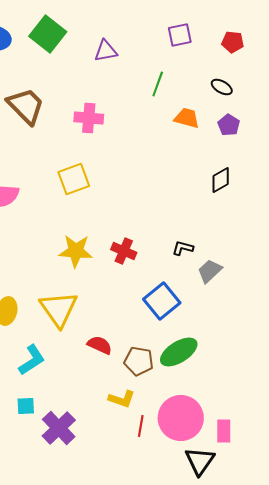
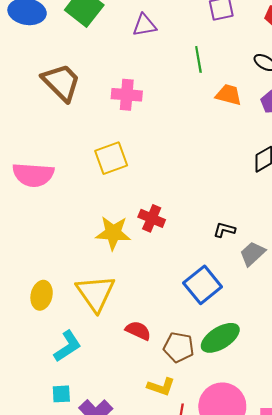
green line: (158, 84) -> (198, 59), turned -30
red cross: (124, 251) -> (152, 218), moved

